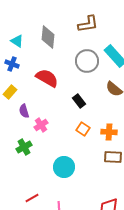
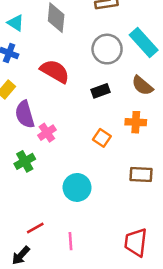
black rectangle: (79, 101) -> (101, 91), moved, turned -72
purple semicircle: (24, 111) -> (25, 114), size x1.5
orange cross: (109, 132) -> (136, 122), moved

